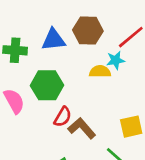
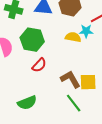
brown L-shape: (82, 128) -> (70, 79), moved

